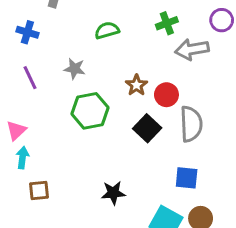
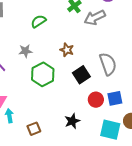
red circle: (166, 95) -> (96, 100), moved
black square: (147, 128) -> (81, 75), turned 30
brown square: (39, 191) -> (34, 129), moved

